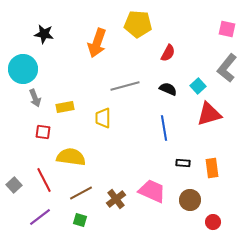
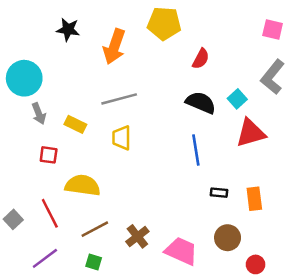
black star: (44, 34) -> (68, 30), moved
gray line: (125, 86) -> (119, 99), moved
black semicircle: (168, 89) -> (201, 103), size x1.4
yellow rectangle: (65, 107) -> (75, 124), turned 36
pink trapezoid: (152, 191) -> (181, 251), moved

